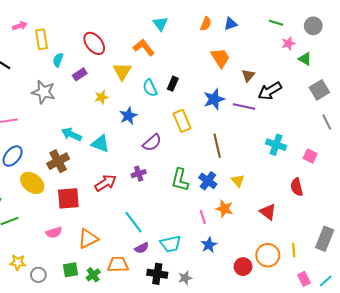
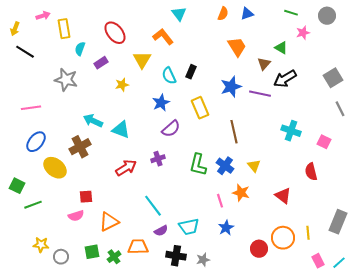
green triangle: (305, 59) -> (281, 48), moved
blue star: (128, 116) -> (161, 103), moved
red square: (68, 198) -> (86, 197), moved, size x0.6

